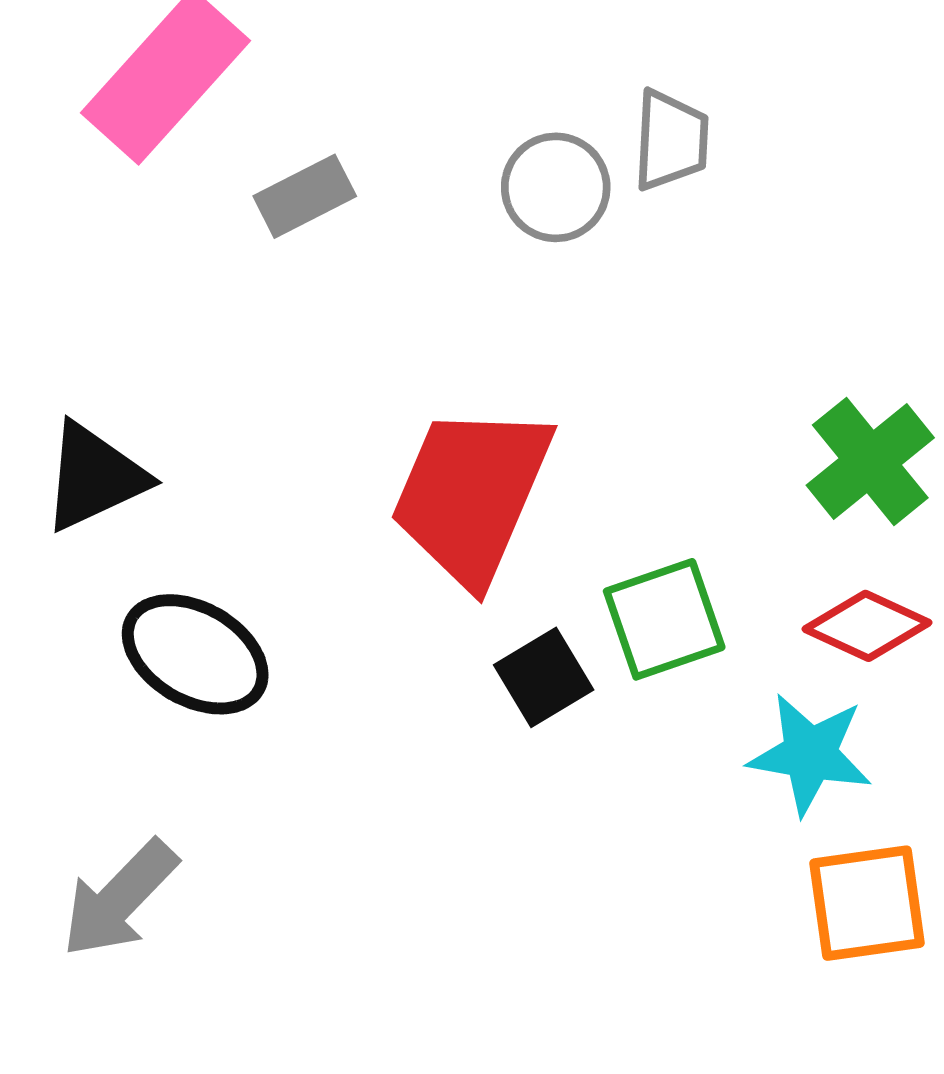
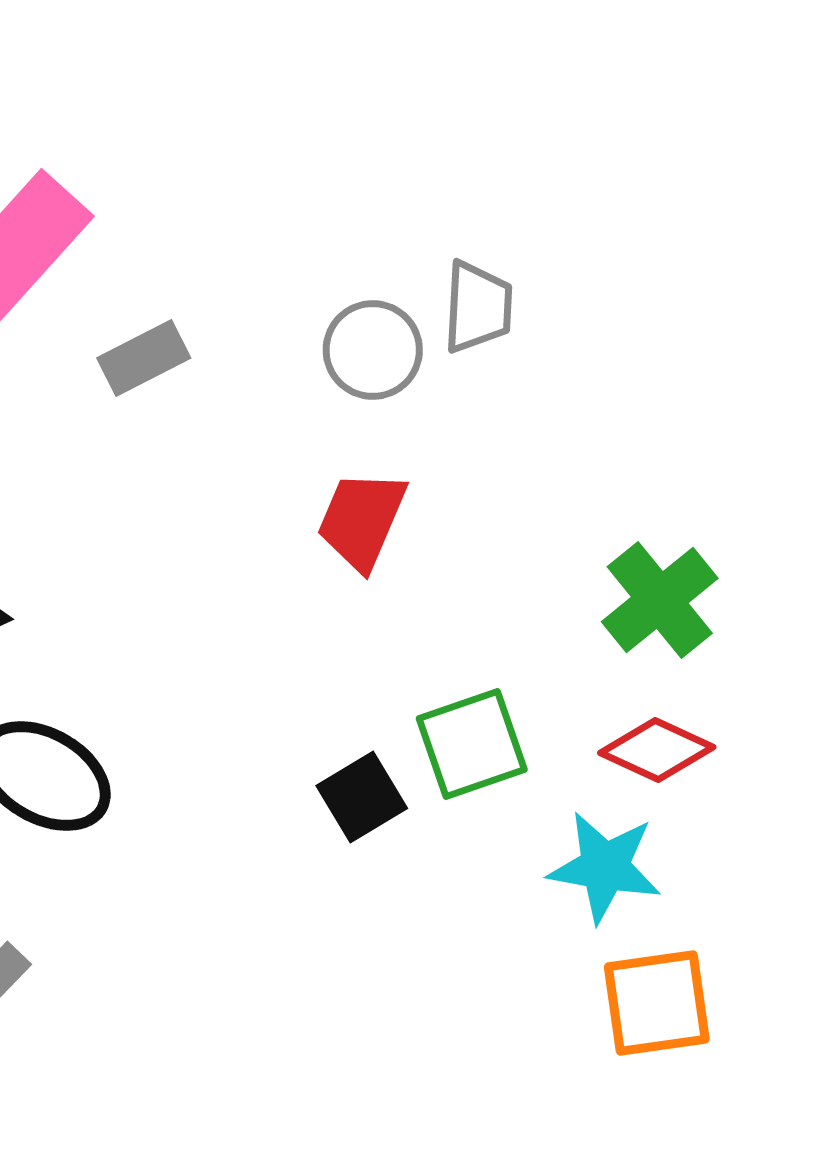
red trapezoid: (471, 494) -> (362, 520), moved, size x0.6

